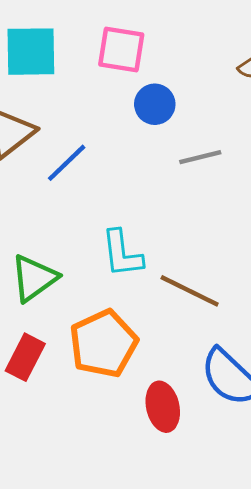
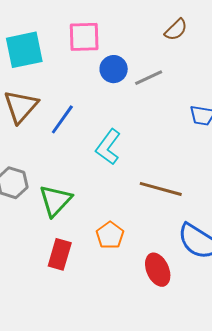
gray line: (200, 157) -> (149, 78), moved
cyan L-shape: (122, 254) -> (108, 147), moved, turned 54
orange pentagon: (103, 344) -> (110, 235), size x0.6

